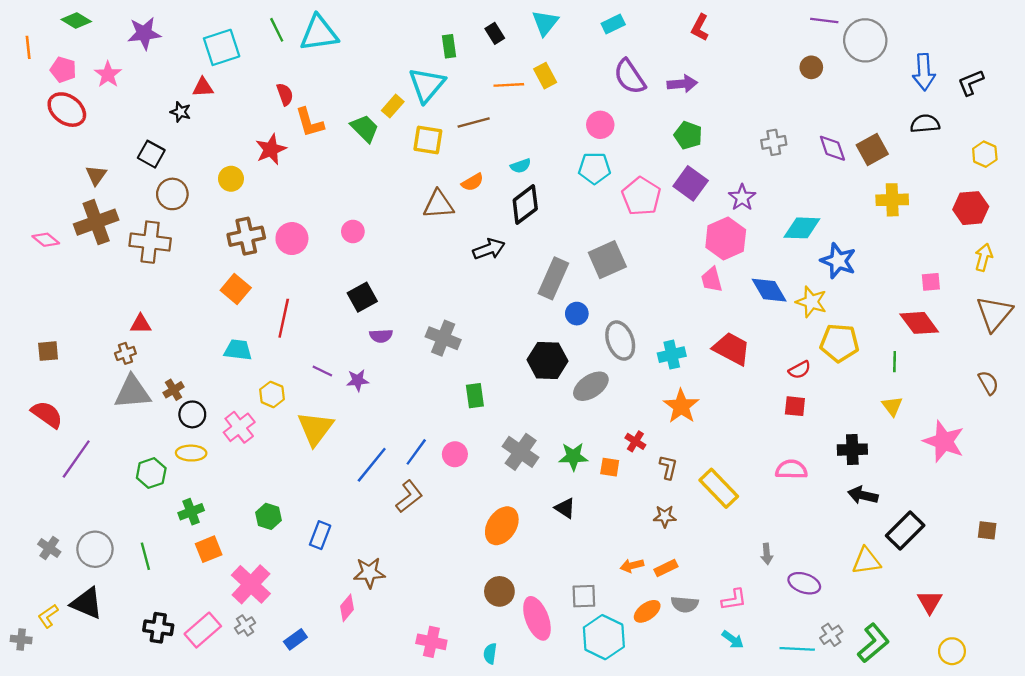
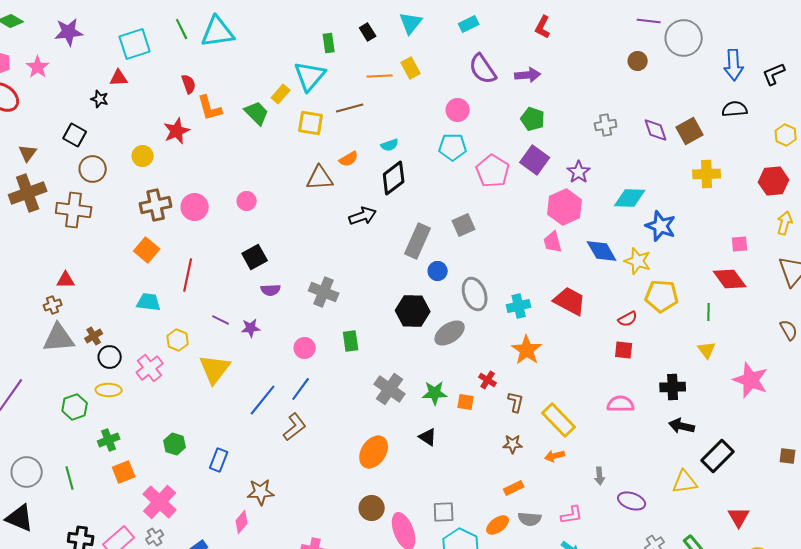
gray square: (607, 260) -> (464, 225), size x0.7
pink circle: (455, 454) -> (305, 348), moved
orange arrow: (632, 566) -> (555, 456), moved

